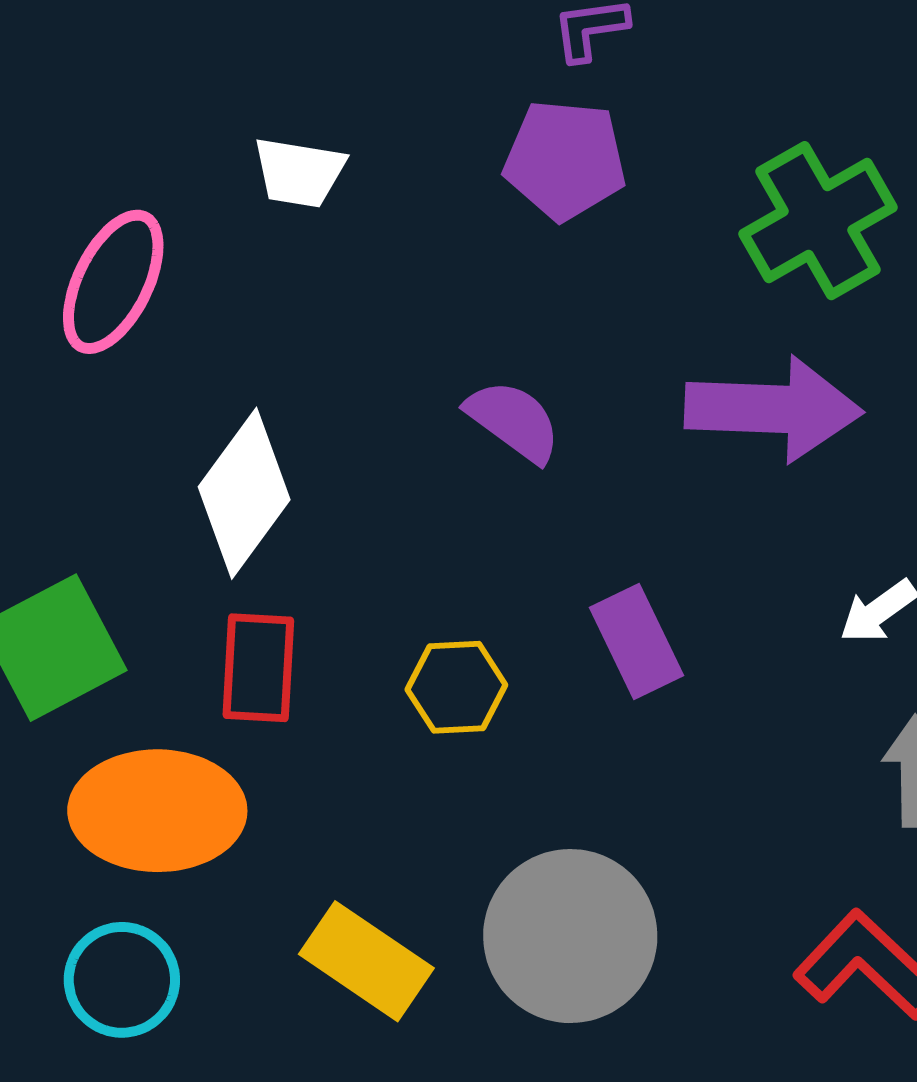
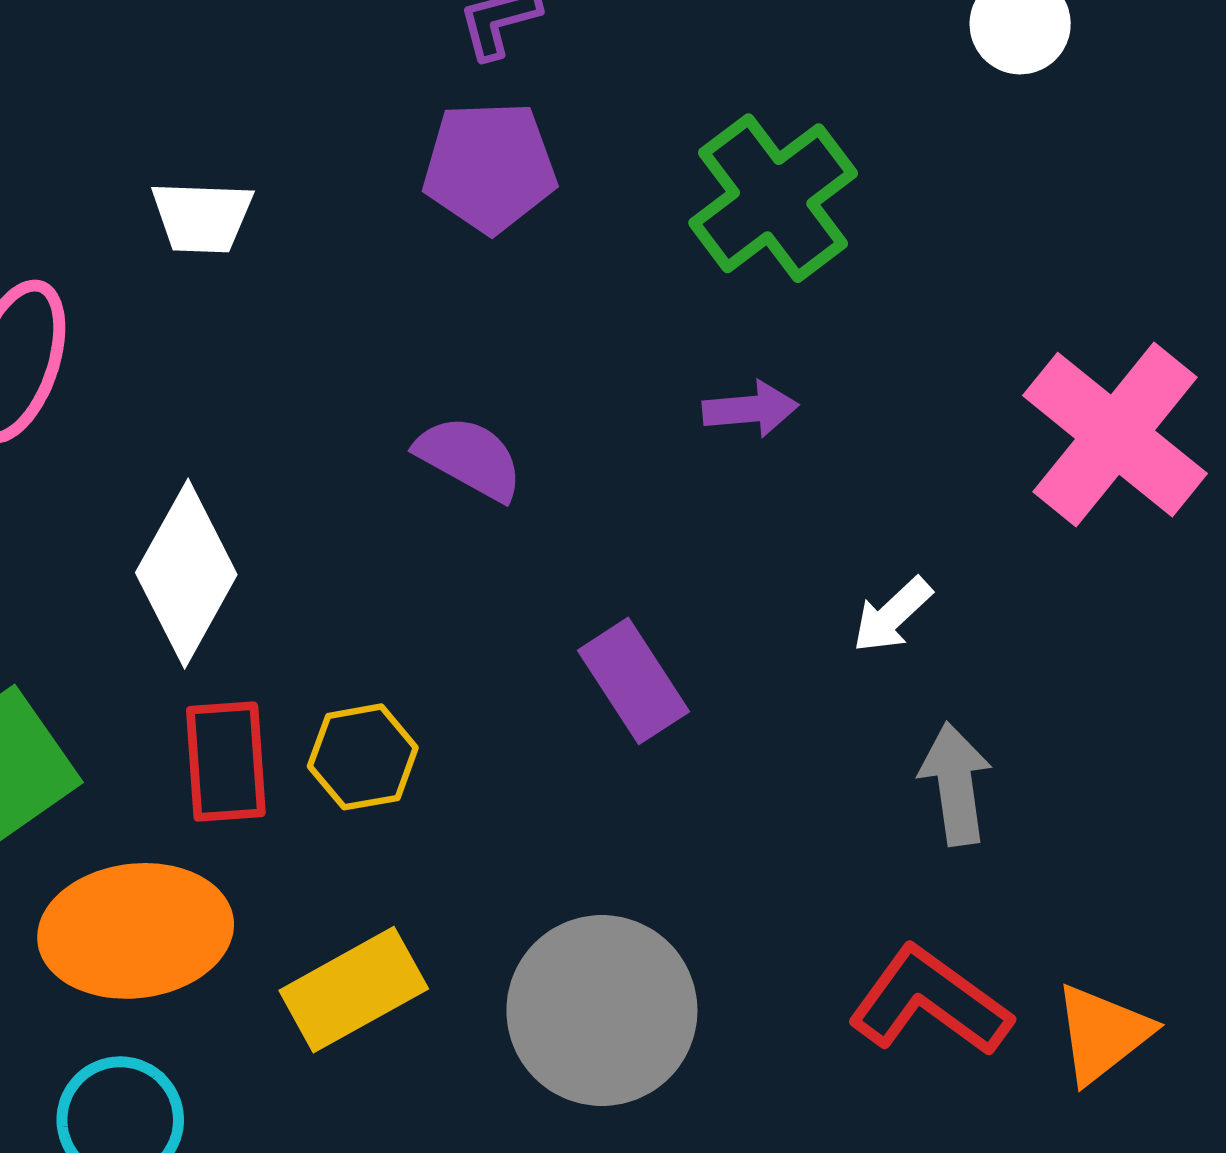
purple arrow: (773, 409) -> (750, 409), size x0.5
yellow hexagon: (456, 687) -> (363, 757), moved
yellow rectangle: (366, 961) -> (354, 990), moved, turned -56

